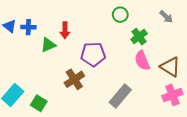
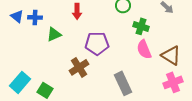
red arrow: (65, 30) -> (77, 11), moved
green cross: (139, 37) -> (141, 26), turned -35
gray rectangle: (120, 96) -> (123, 83), turned -65

